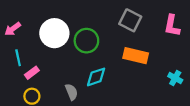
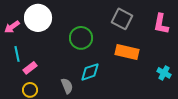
white circle: (54, 33) -> (38, 18), moved

